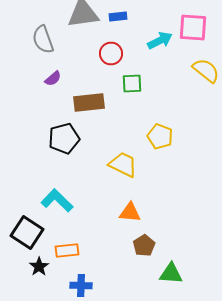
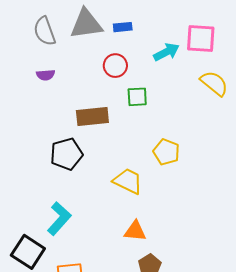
gray semicircle: (43, 40) -> (45, 31), moved
purple semicircle: (53, 78) -> (46, 75), moved, turned 36
cyan L-shape: (57, 200) -> (59, 219), turned 88

